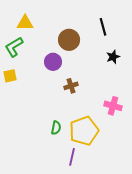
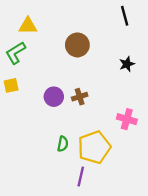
black line: (103, 27) -> (125, 16), moved
purple circle: (53, 62) -> (54, 97), moved

